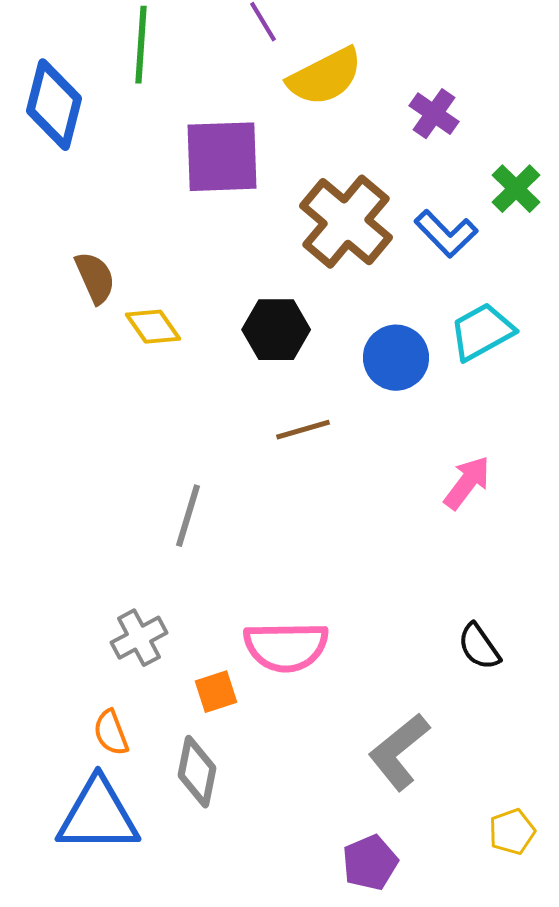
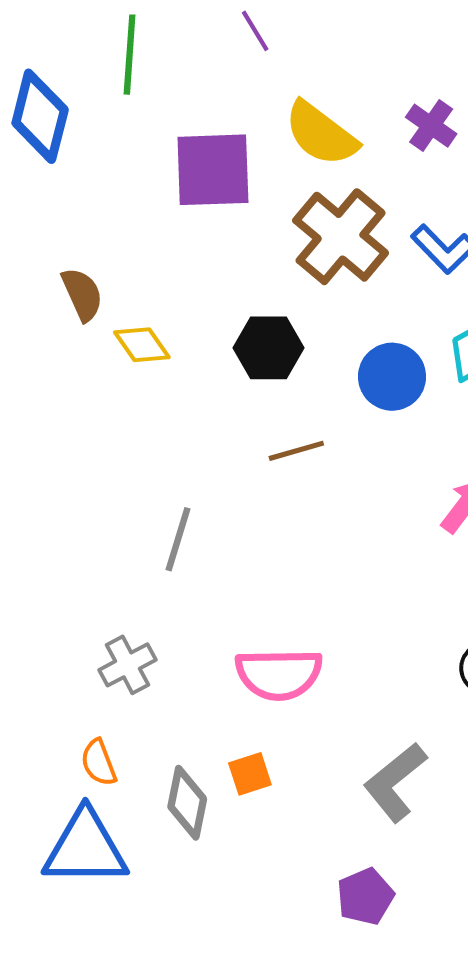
yellow semicircle: (325, 77) -> (321, 134), moved, turned 64
orange square: (216, 692) -> (250, 774), moved

